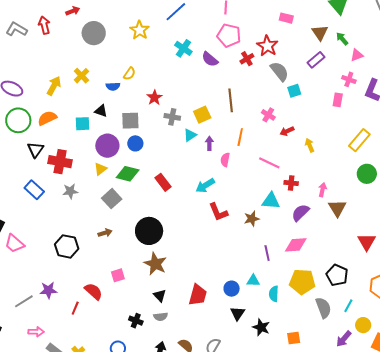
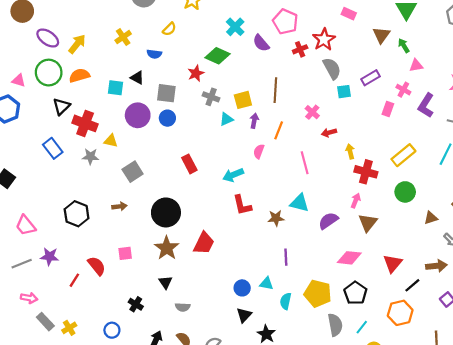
purple rectangle: (316, 60) -> (370, 78), moved
yellow semicircle: (129, 74) -> (169, 29), moved
yellow arrow: (54, 86) -> (77, 44), moved
purple arrow: (209, 143) -> (254, 121), moved
pink line: (269, 163) -> (305, 163), turned 40
yellow triangle: (100, 169) -> (111, 141), moved, turned 40
green diamond: (128, 174) -> (217, 56), moved
red cross: (291, 183) -> (366, 172), moved, size x1.5
pink trapezoid: (14, 244) -> (26, 225), moved
pink diamond: (296, 245) -> (349, 258), moved
red trapezoid: (198, 295) -> (204, 243), moved
gray semicircle: (161, 317) -> (183, 307), moved

